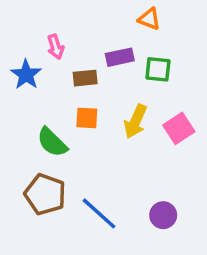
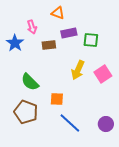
orange triangle: (149, 19) -> (58, 13), moved
orange square: (87, 118) -> (57, 99), moved
blue line: (99, 213) -> (70, 123), moved
purple circle: (163, 215) -> (106, 124), moved

